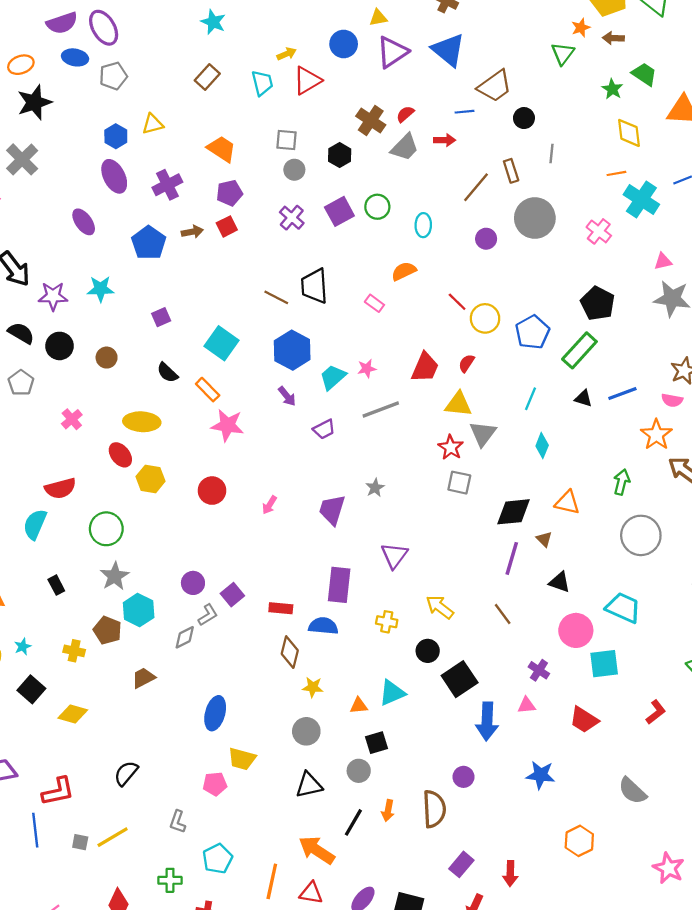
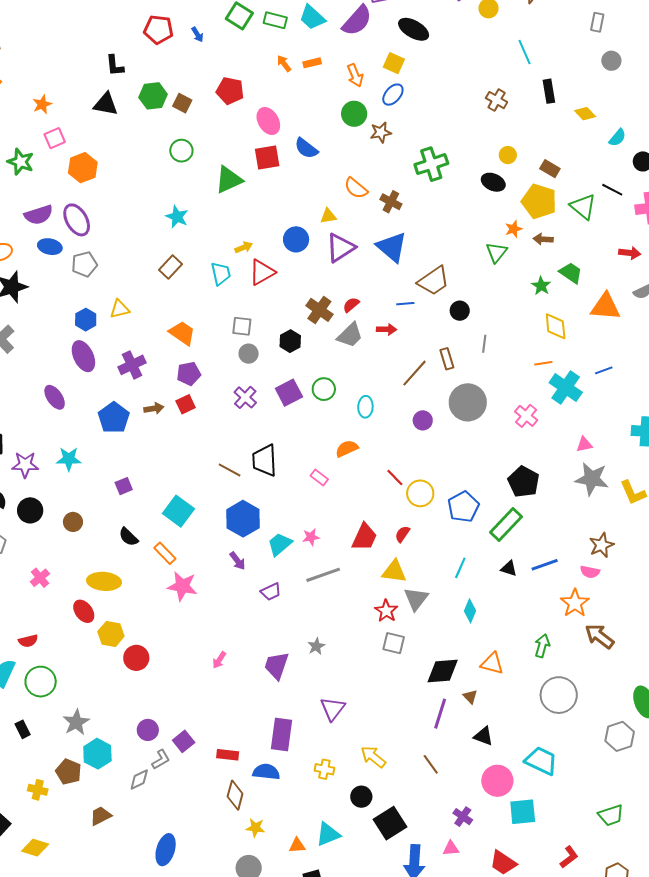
red semicircle: (60, 488) -> (28, 641), size x0.7
red circle: (212, 491) -> (136, 658), moved
green circle: (106, 529) -> (41, 682), moved

